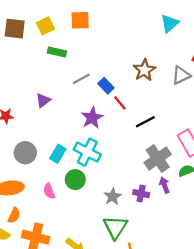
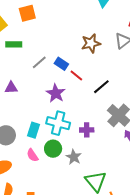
brown star: (144, 70) -> (91, 43), turned 30
purple triangle: (43, 100) -> (11, 88), turned 48
pink semicircle: (49, 191) -> (32, 155), moved
purple cross: (141, 194) -> (87, 130), moved
gray star: (113, 197) -> (74, 157), moved

